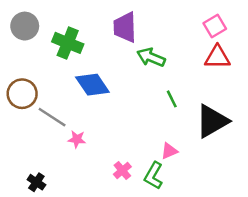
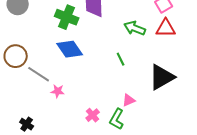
green cross: (68, 43) -> (67, 17), moved
green arrow: (151, 57) -> (135, 28), moved
green line: (172, 99) -> (121, 59), moved

